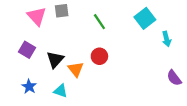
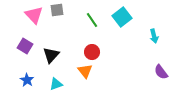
cyan square: (145, 18) -> (122, 17), moved
orange triangle: (76, 69) -> (85, 71), moved
cyan triangle: (61, 91) -> (56, 84), turned -40

